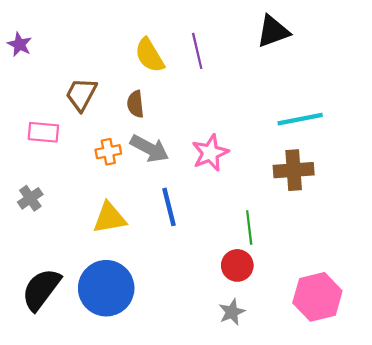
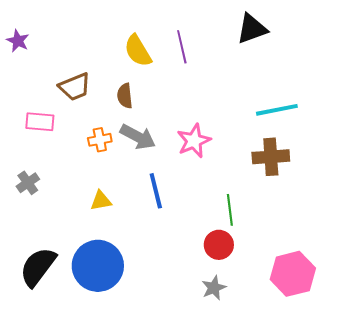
brown trapezoid: (81, 94) -> (75, 87), turned -140
yellow triangle: (109, 218) -> (101, 201), size x0.7

